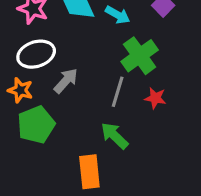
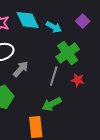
green arrow: (115, 136) -> (52, 104), turned -72

